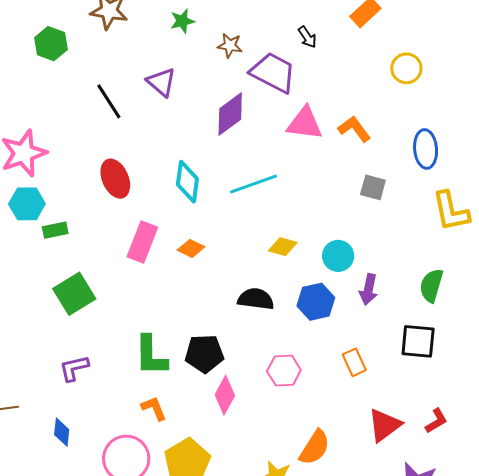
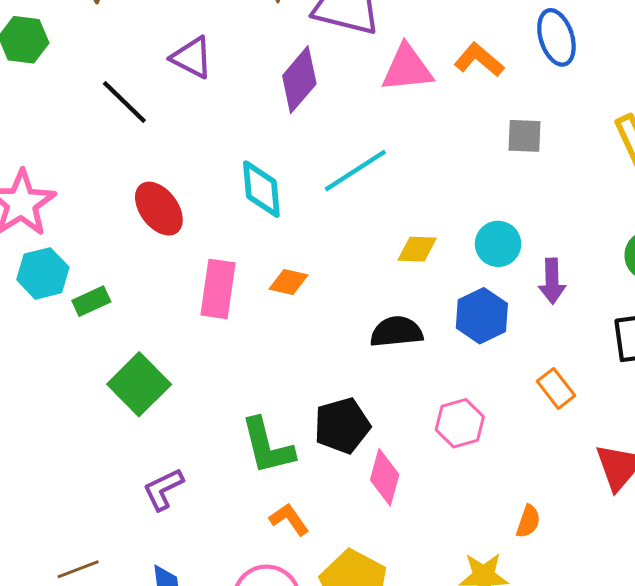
blue ellipse: (426, 149) -> (556, 37), moved
orange semicircle: (315, 447) -> (528, 521), size x0.6

